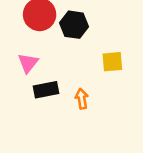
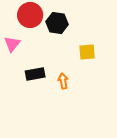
pink triangle: (28, 63) -> (12, 44), moved

